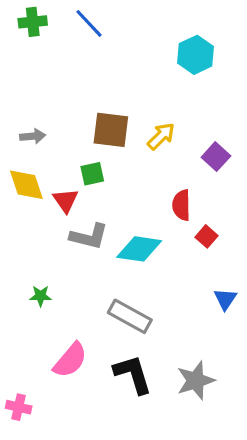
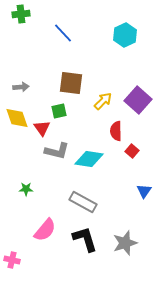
blue line: (89, 23) -> (63, 33), moved
yellow arrow: (161, 136) -> (103, 101), moved
purple square: (216, 157) -> (138, 100), size x1.5

